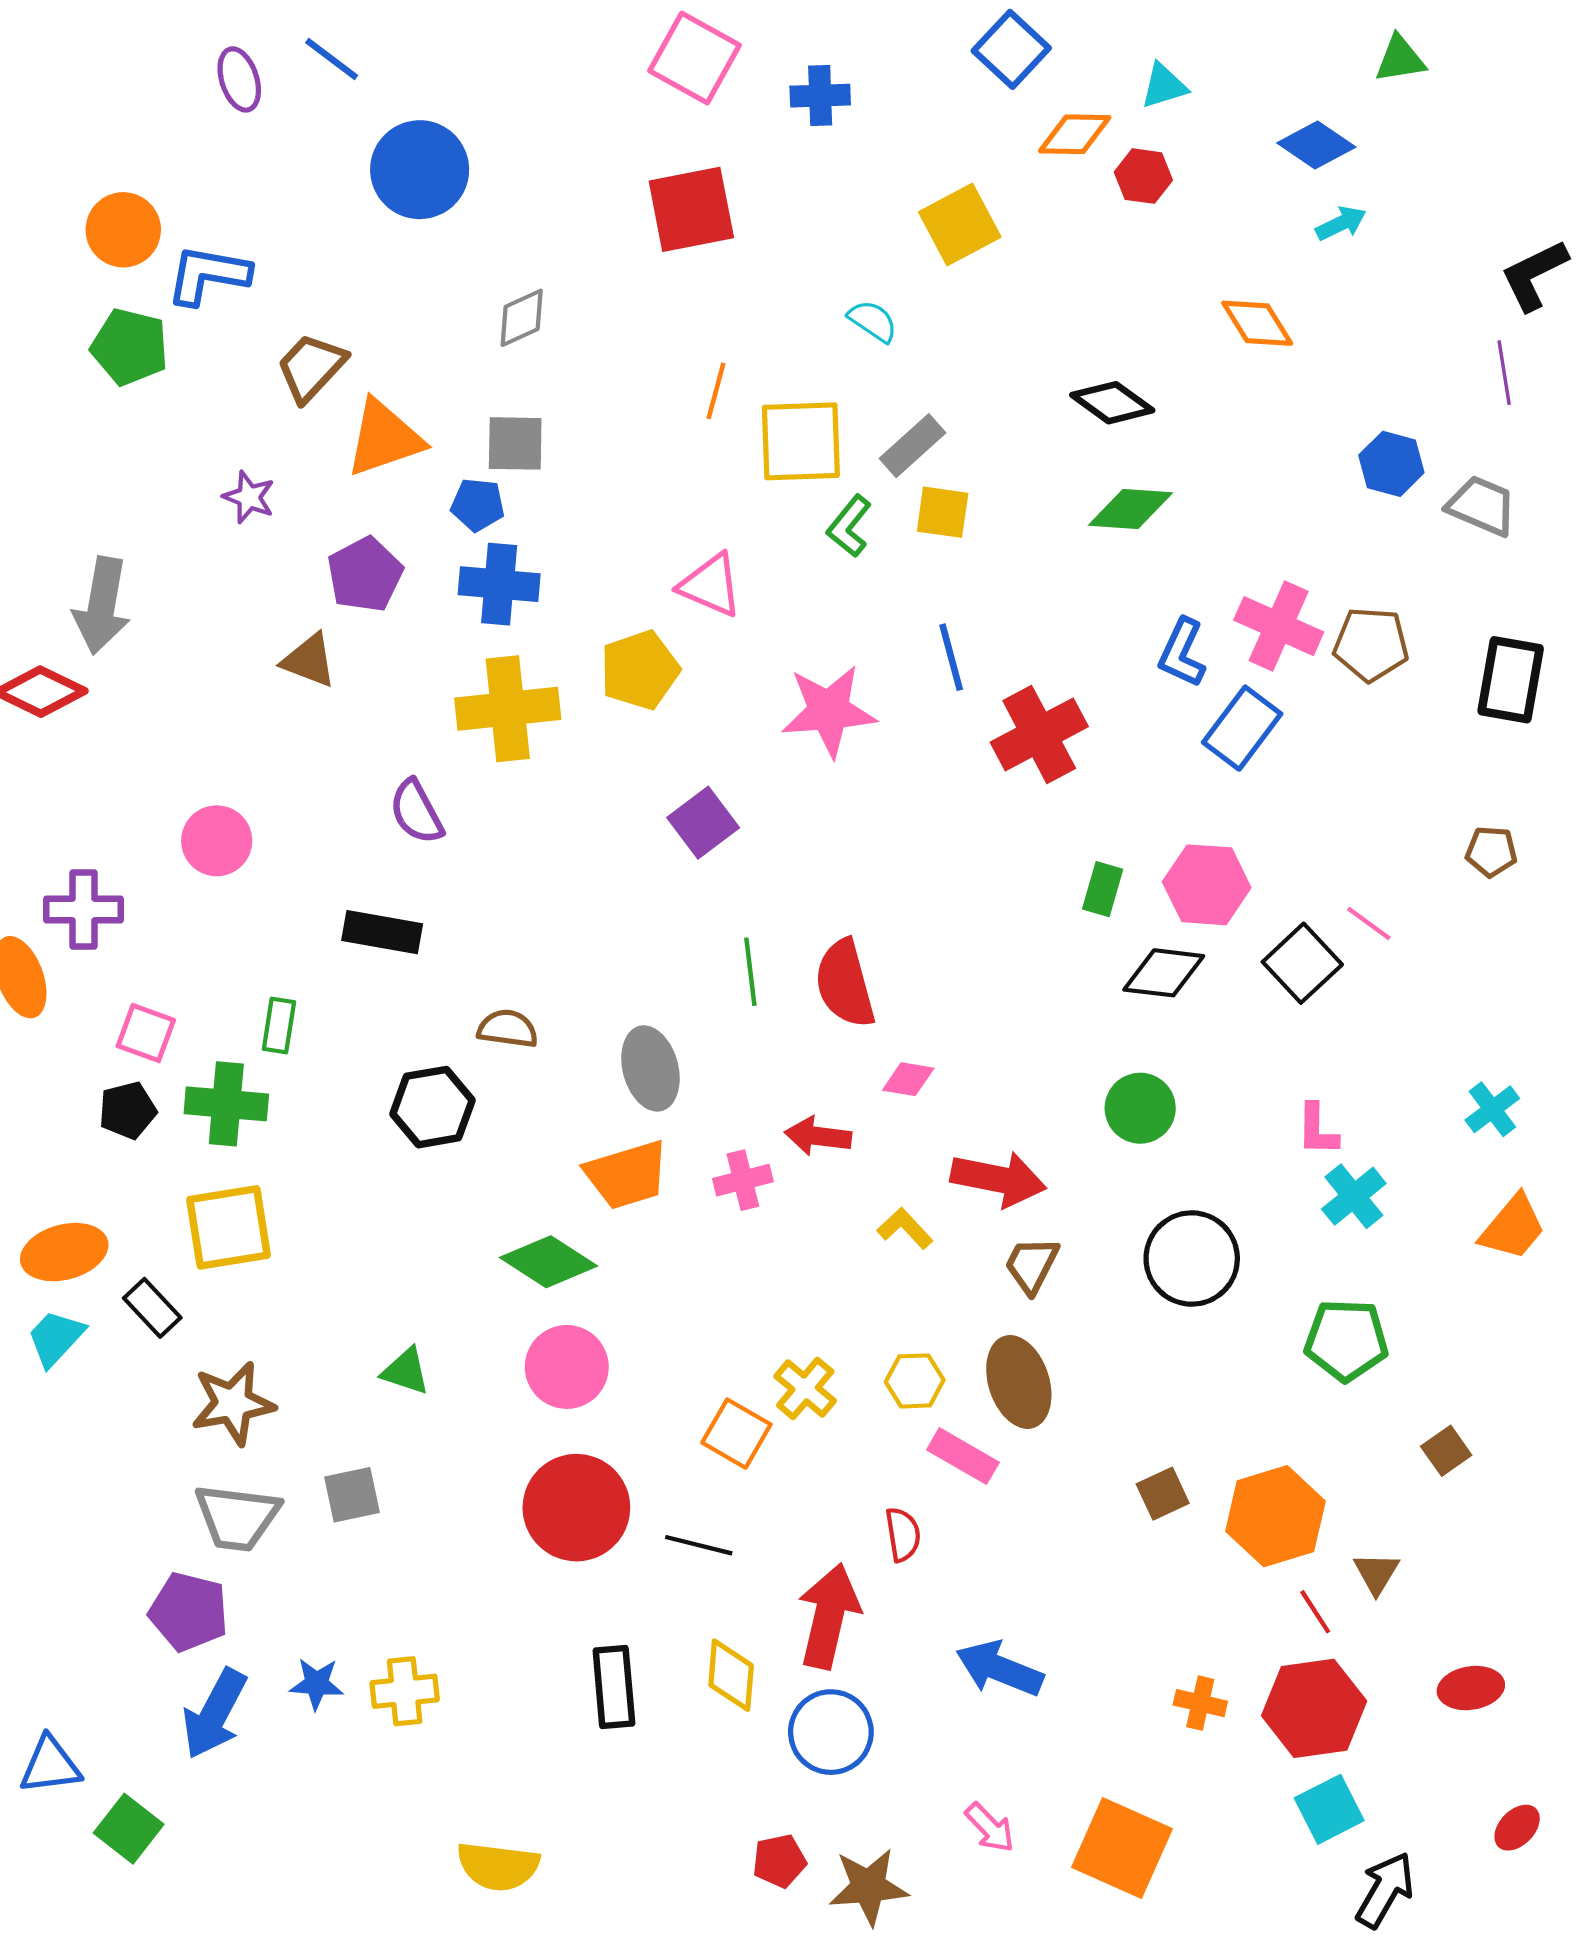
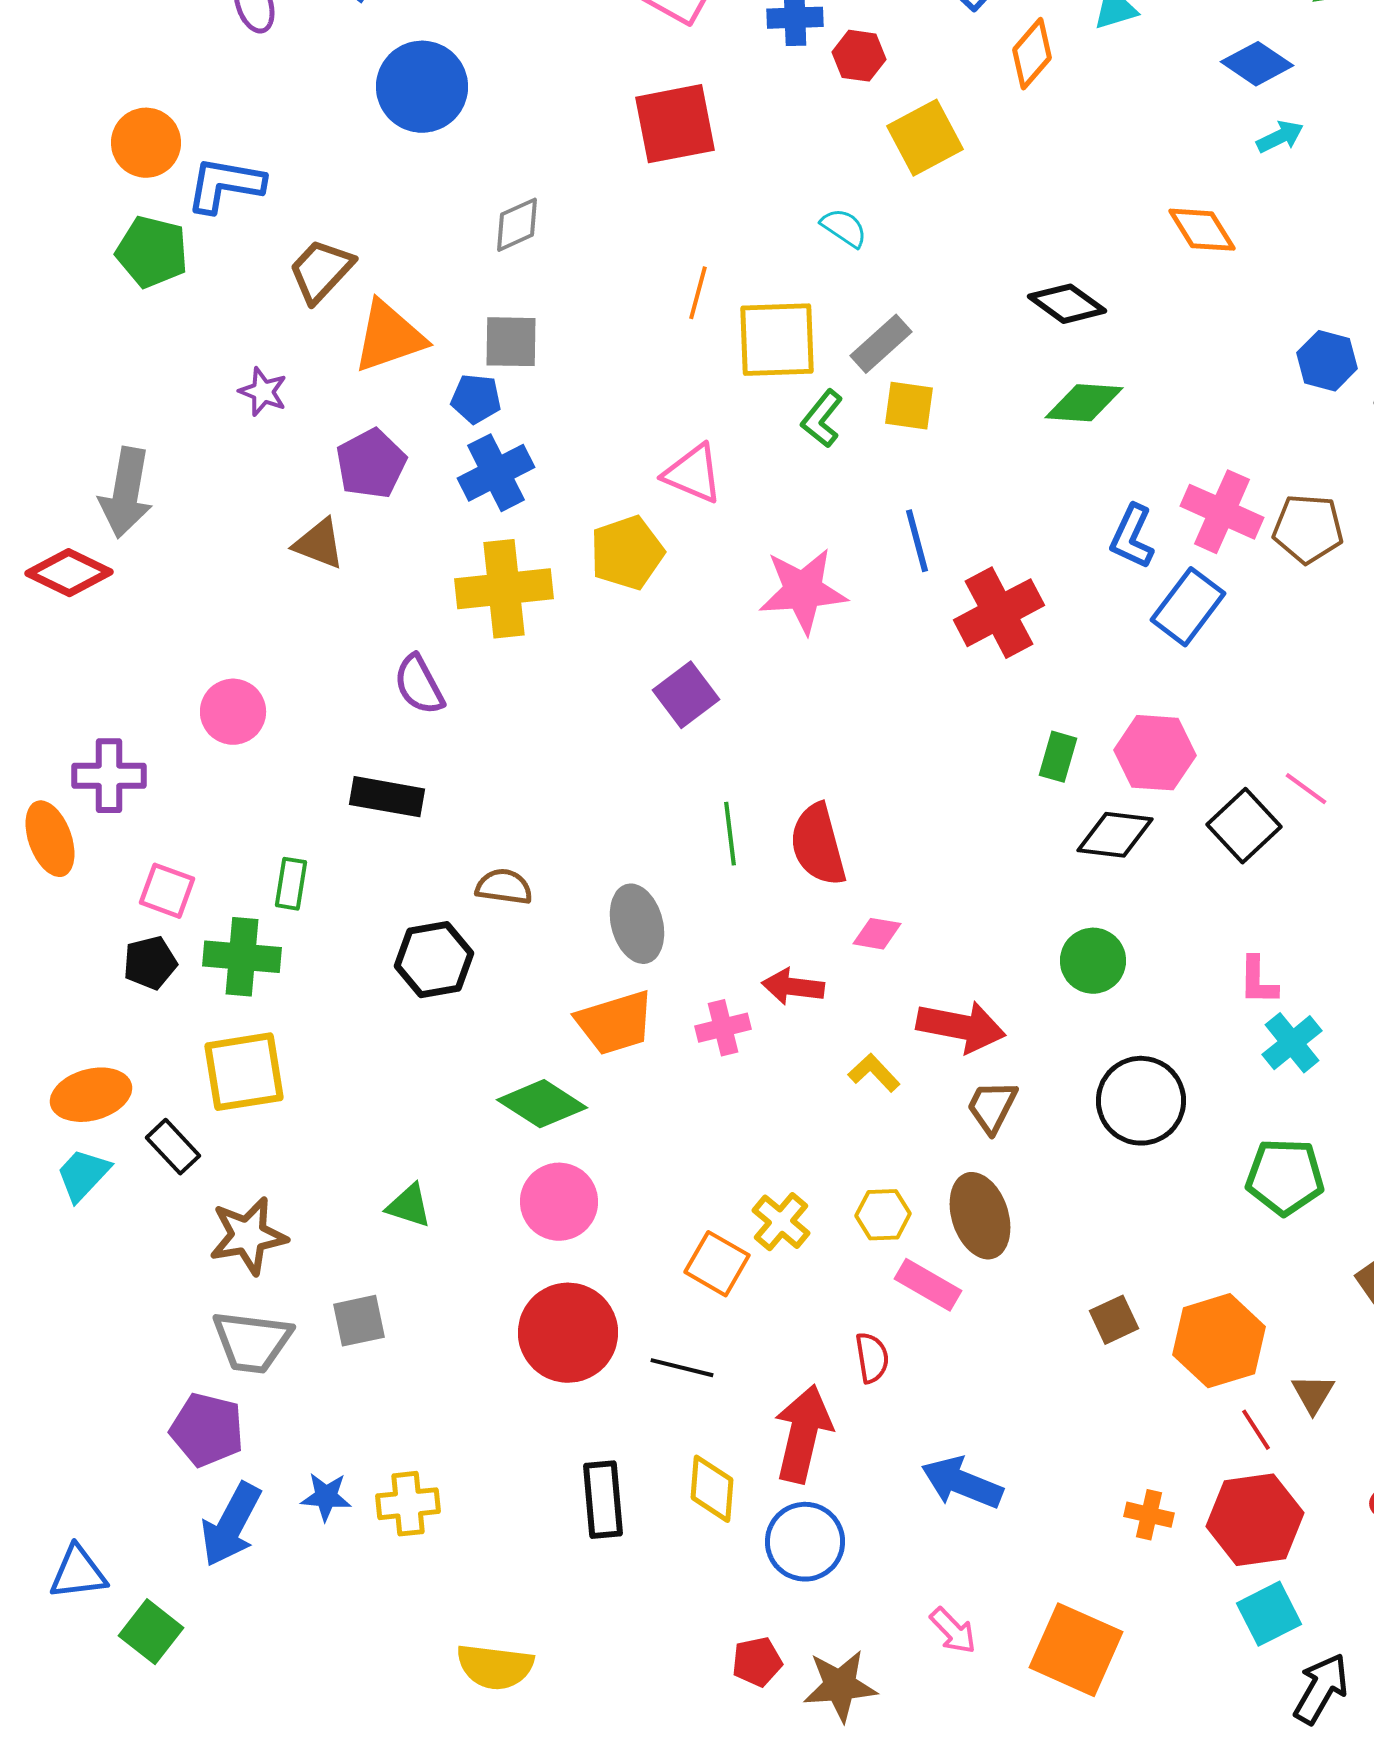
orange diamond: (1075, 134) -> (1032, 54), turned -50
red hexagon: (1143, 176) -> (859, 56), moved
blue cross: (499, 584) -> (496, 473), turned -32

